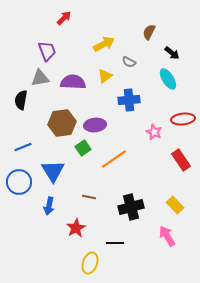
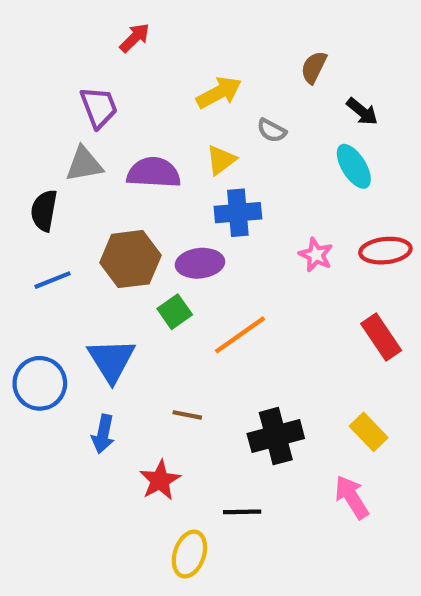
blue cross: (129, 100) -> (238, 213), moved
pink star: (154, 132) -> (316, 255), moved
blue line: (23, 147) -> (52, 280), moved

